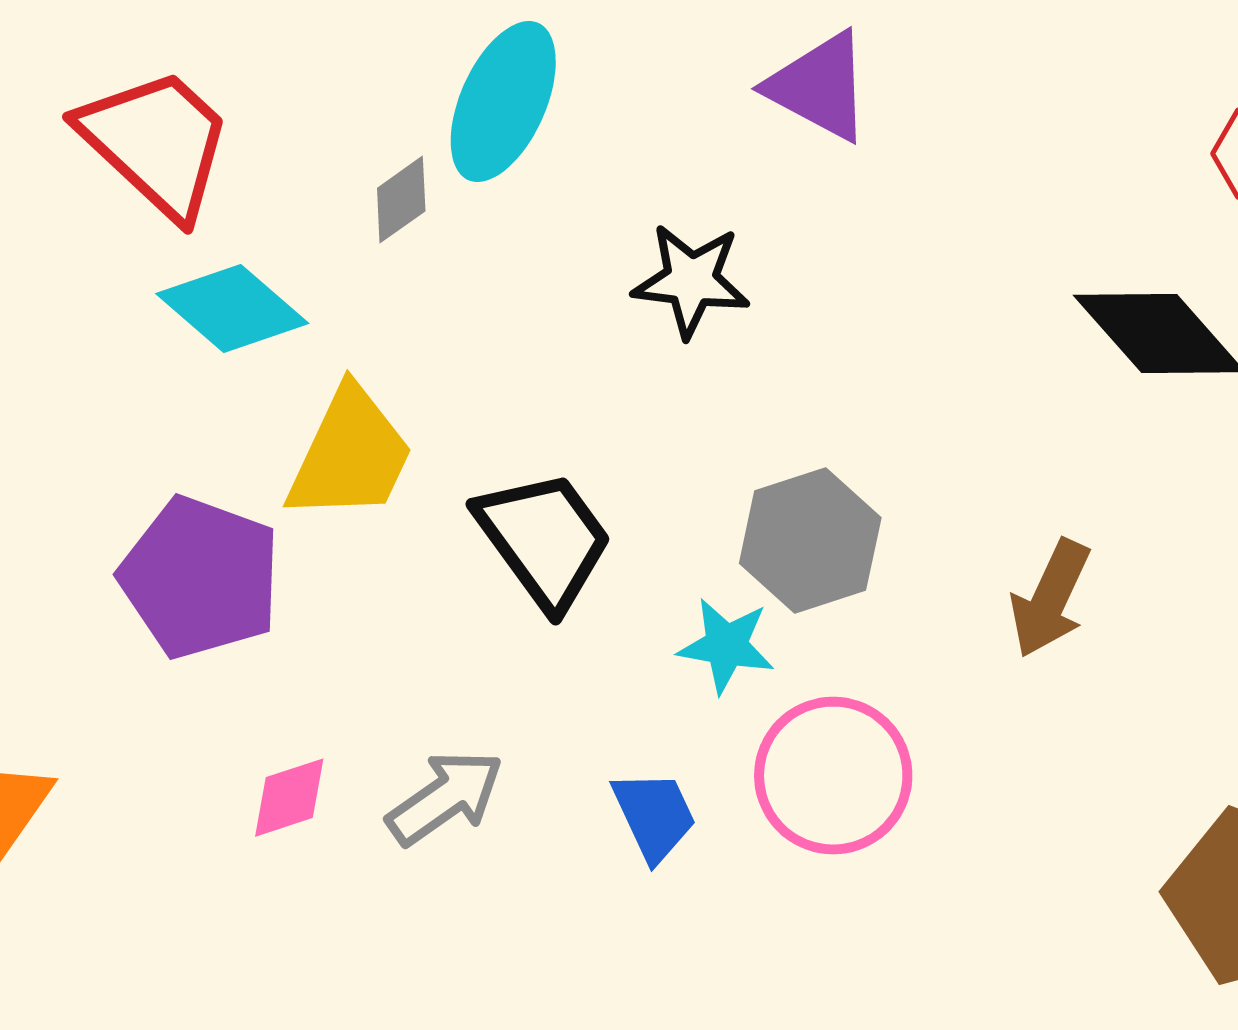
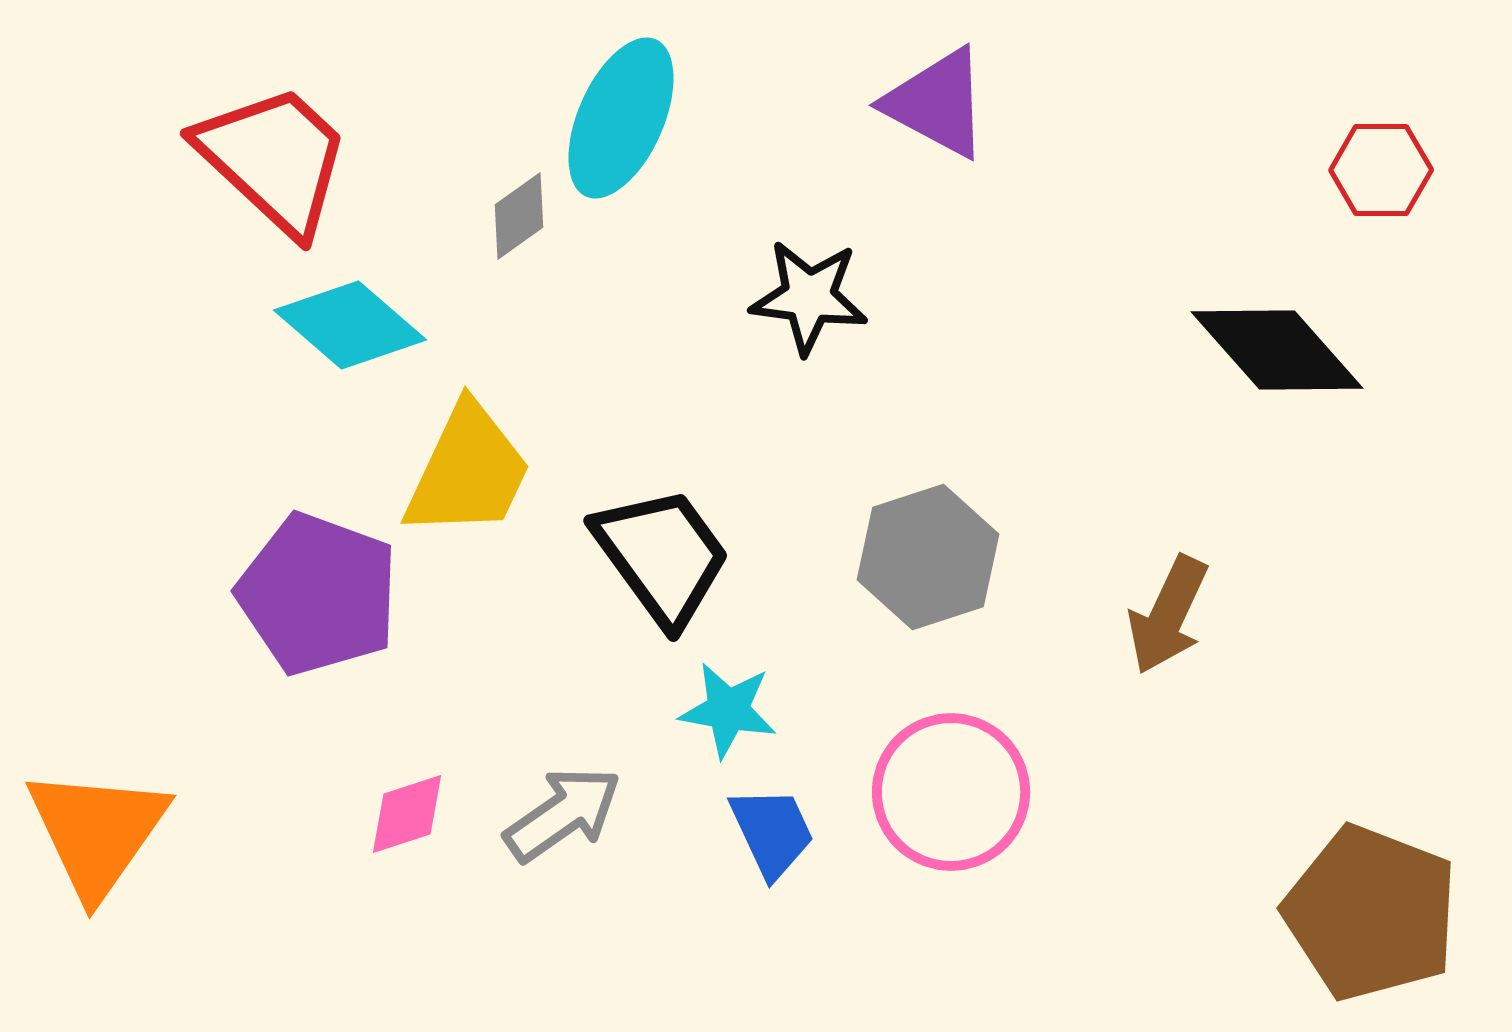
cyan star: (726, 646) -> (728, 710), moved

